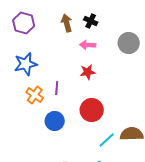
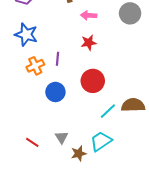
blue star: (26, 64) -> (26, 35), turned 30
orange cross: (35, 95) -> (35, 66), turned 30

